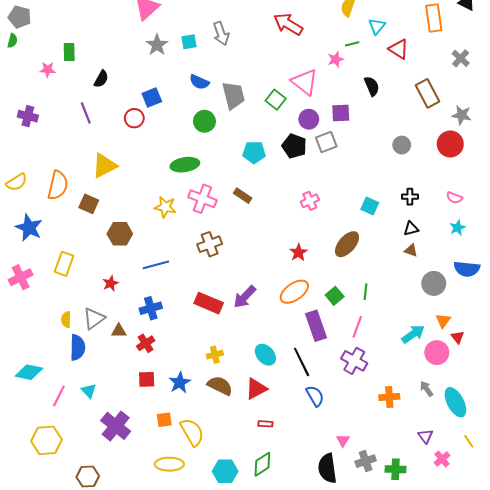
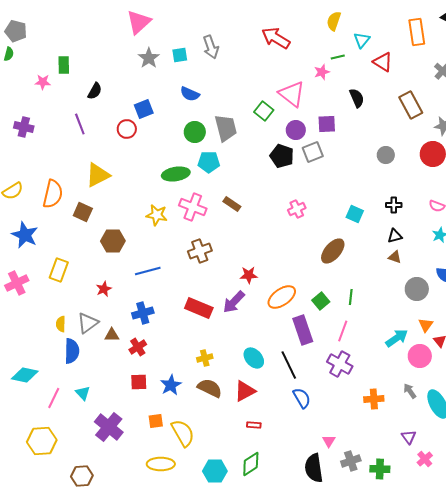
gray trapezoid: (233, 95) -> (226, 128), moved
cyan pentagon: (254, 152) -> (209, 162), moved
red star: (298, 252) -> (249, 275), moved, turned 30

